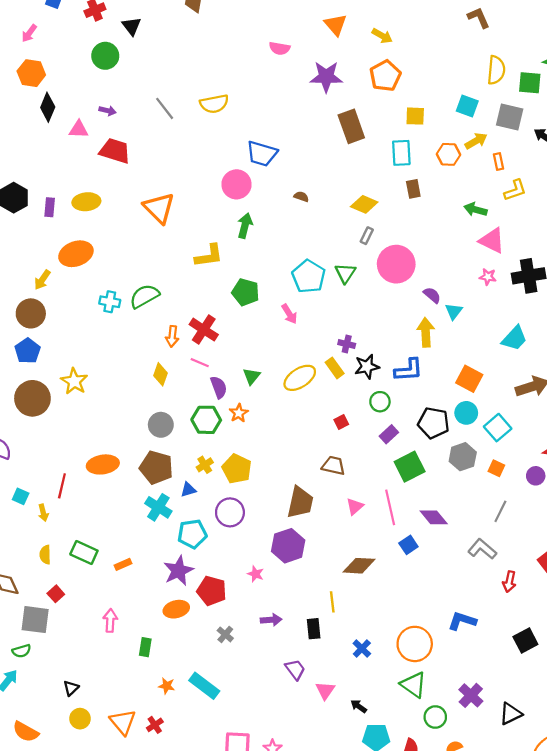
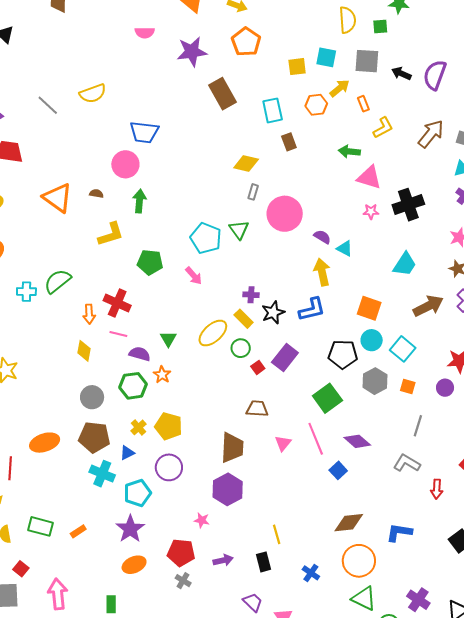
green square: (530, 83) -> (380, 26), size x0.7
yellow square: (415, 116) -> (297, 67), moved
brown semicircle: (301, 197) -> (96, 194), moved
cyan triangle: (454, 311) -> (345, 249), turned -30
purple semicircle: (219, 387) -> (140, 354), turned -45
green circle: (380, 402) -> (241, 348), moved
purple rectangle: (389, 434) -> (285, 357), moved, size x1.5
brown diamond: (359, 566) -> (349, 523), moved
red pentagon: (212, 591) -> (181, 553), moved
pink arrow: (110, 620) -> (58, 594), moved, size x1.4

